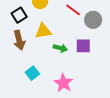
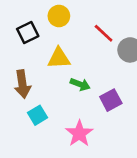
brown arrow: (19, 40) -> (22, 84), moved
purple square: (83, 46) -> (111, 100), moved, turned -35

